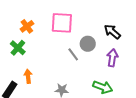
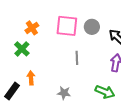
gray circle: (88, 44) -> (92, 27), moved
gray line: (73, 54) -> (77, 58), turned 32

